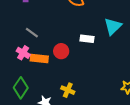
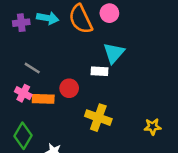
cyan triangle: (113, 26) -> (114, 53), moved
yellow cross: (68, 90) -> (98, 118), moved, size x1.5

